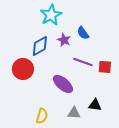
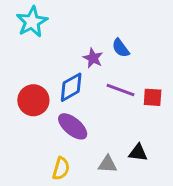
cyan star: (51, 15) -> (32, 22), moved
blue diamond: (40, 46) -> (71, 87), moved
purple ellipse: (63, 84) -> (73, 126), moved

